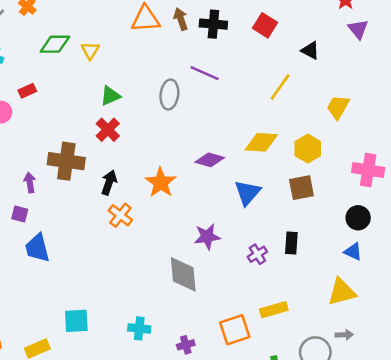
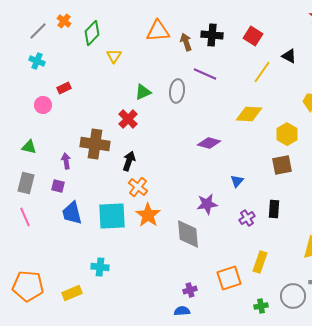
brown arrow: (181, 19) -> (186, 42), moved
green diamond: (55, 44) -> (92, 33), moved, turned -45
yellow line: (280, 87) -> (262, 72), moved
green triangle: (110, 96) -> (143, 92), moved
yellow diamond: (261, 142) -> (249, 114), moved
orange star: (161, 183) -> (148, 215), moved
blue triangle: (247, 193) -> (237, 181), moved, size x0.6
yellow rectangle: (274, 310) -> (260, 262), turned -55
cyan square: (76, 321) -> (112, 216), moved, size x1.4
cyan cross: (139, 328) -> (100, 267), moved

